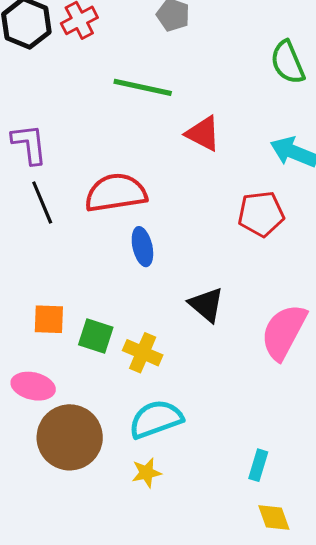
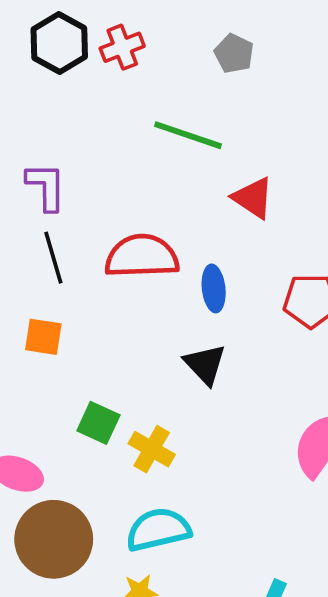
blue ellipse: (142, 247) -> (214, 288), moved
black triangle: (206, 305) -> (205, 364), moved
orange square: (49, 319) -> (43, 337), moved

